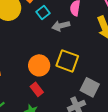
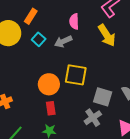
cyan square: (43, 12) -> (39, 39), moved
red rectangle: (37, 89) -> (51, 108), turned 40

